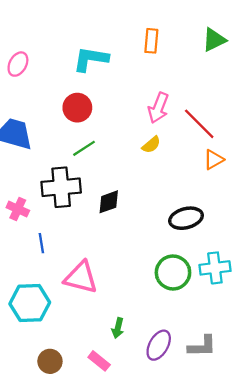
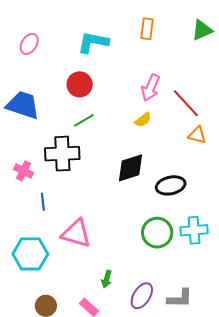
orange triangle: (214, 160) -> (197, 135), turned 42
black diamond: (109, 202) -> (130, 168), moved, size x1.4

